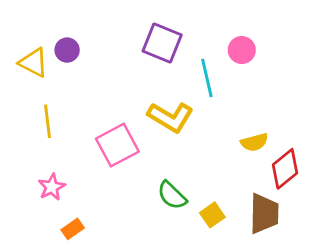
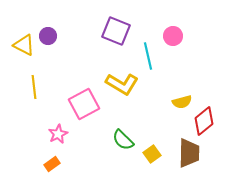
pink star: (52, 187) -> (58, 134), moved

